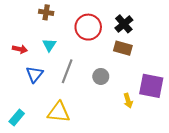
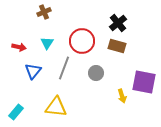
brown cross: (46, 12) -> (44, 12), turned -32
red circle: (88, 27) -> (82, 41), moved

